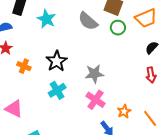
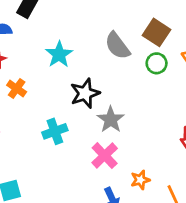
cyan star: (46, 19) -> (59, 54), moved
black star: (57, 61) -> (85, 93), moved
gray star: (94, 74) -> (111, 120), turned 30

